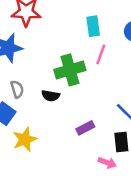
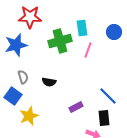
green cross: (70, 70) -> (60, 41), moved

